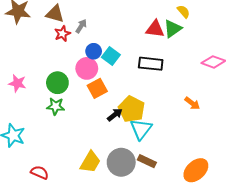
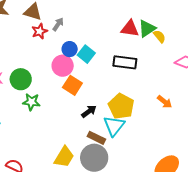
yellow semicircle: (183, 12) -> (159, 36), moved
green circle: (57, 83) -> (21, 79), moved
orange square: (97, 88) -> (72, 85), turned -30
yellow pentagon: (131, 109) -> (121, 106), moved
brown rectangle: (147, 161) -> (96, 138), moved

